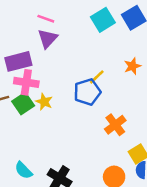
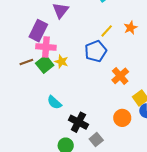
purple rectangle: (18, 61) -> (38, 31), turned -45
yellow line: (97, 77) -> (107, 31), moved
cyan semicircle: (23, 170) -> (54, 102), moved

